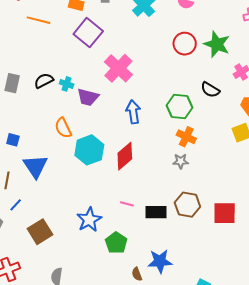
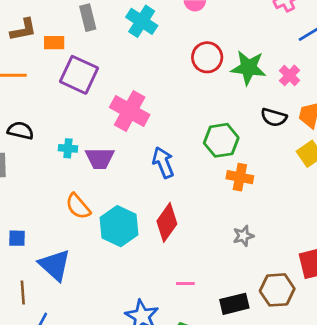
green star: (217, 44) -> (248, 68), moved
black semicircle: (44, 81) -> (20, 131), moved, turned 54
black semicircle: (210, 90) -> (274, 117), moved
gray star: (181, 161) -> (243, 236), moved
brown hexagon: (187, 205) -> (277, 290), moved
black rectangle: (156, 212) -> (234, 304), moved

